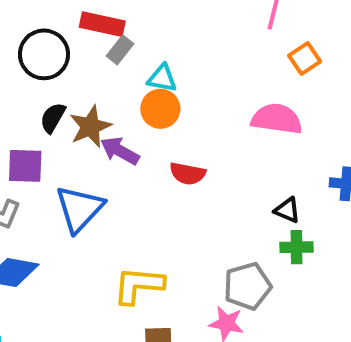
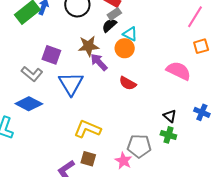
black semicircle: (53, 118) -> (109, 25), moved
blue triangle: (79, 209) -> (71, 84), turned -32

